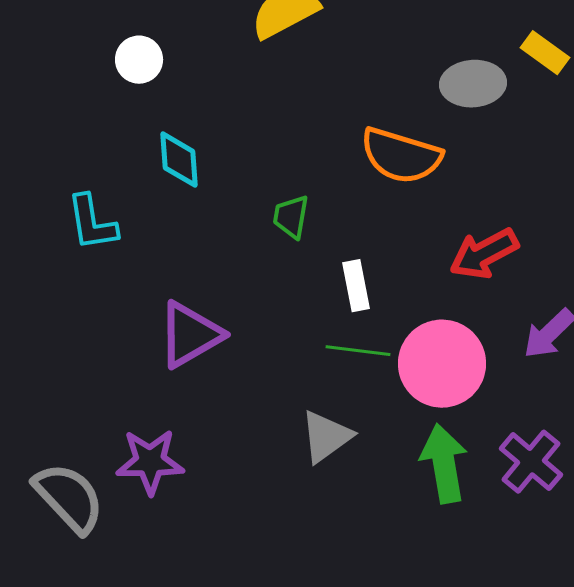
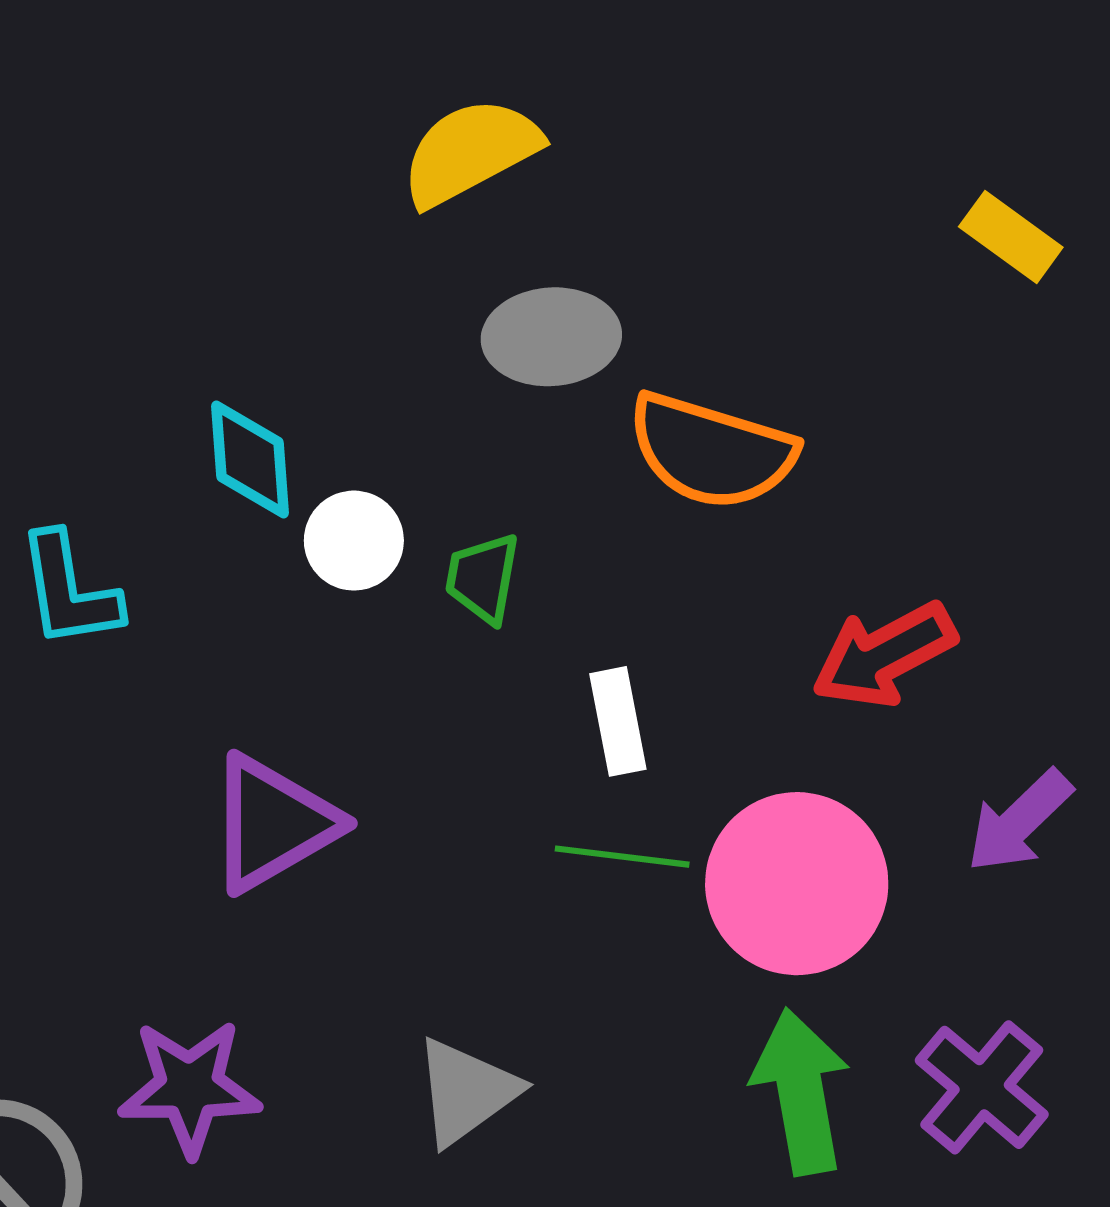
white circle: (139, 60) -> (354, 541), moved
gray ellipse: (473, 84) -> (551, 337), moved
gray triangle: (326, 437) -> (466, 1092), moved

